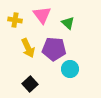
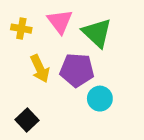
green triangle: (68, 23) -> (97, 33), size x1.6
black square: (30, 84) -> (27, 120), moved

